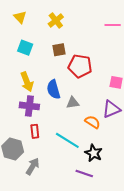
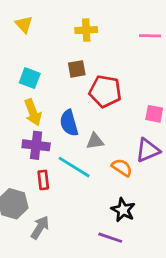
yellow cross: (56, 20) -> (86, 30), moved, turned 35
cyan square: (25, 48) -> (30, 78), moved
cyan line: (67, 140) -> (74, 167), moved

